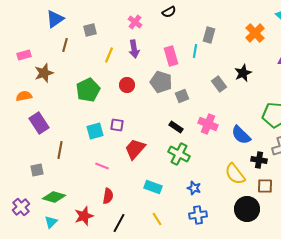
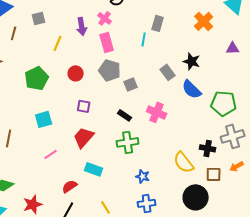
pink cross: (135, 22) -> (105, 18), moved
purple arrow: (134, 49) -> (82, 26), moved
pink rectangle: (171, 56) -> (107, 42), moved
black star: (243, 73) -> (192, 61), turned -30
purple square: (117, 125) -> (84, 106), moved
blue semicircle: (241, 135) -> (192, 89), moved
green cross: (179, 154) -> (128, 142), turned -35
pink line: (102, 166) -> (51, 154), turned -56
cyan rectangle: (153, 187) -> (94, 169), moved
red semicircle: (108, 196) -> (70, 186), moved, turned -133

